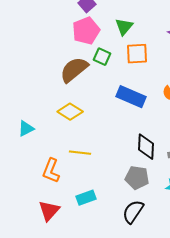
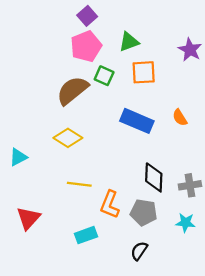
green triangle: (124, 27) -> (129, 42), turned 30
orange L-shape: (51, 171) -> (110, 205), moved
red triangle: (49, 211) -> (28, 218), moved
black semicircle: (133, 212) -> (139, 251), size x0.7

